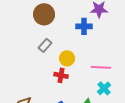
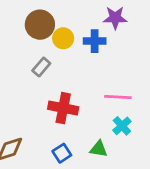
yellow circle: (67, 58) -> (63, 38), moved
red cross: (61, 75) -> (63, 108), size x1.5

